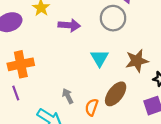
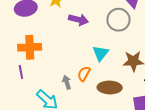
brown ellipse: (116, 94) -> (110, 87), turned 45
orange semicircle: (92, 107) -> (84, 74), moved

